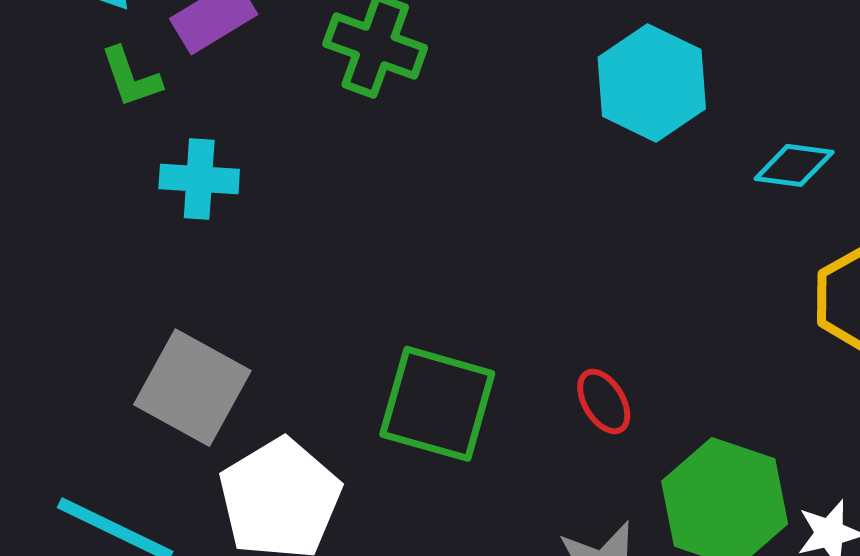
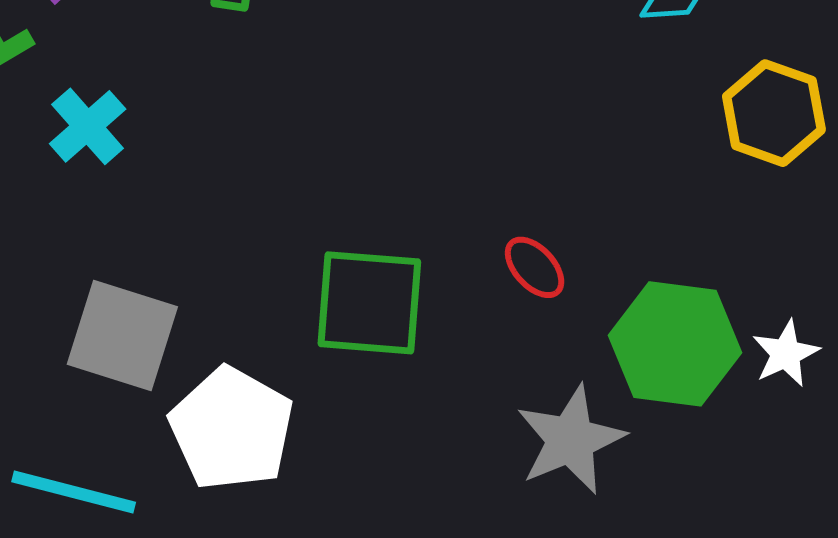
cyan cross: (199, 179) -> (88, 126), turned -34

